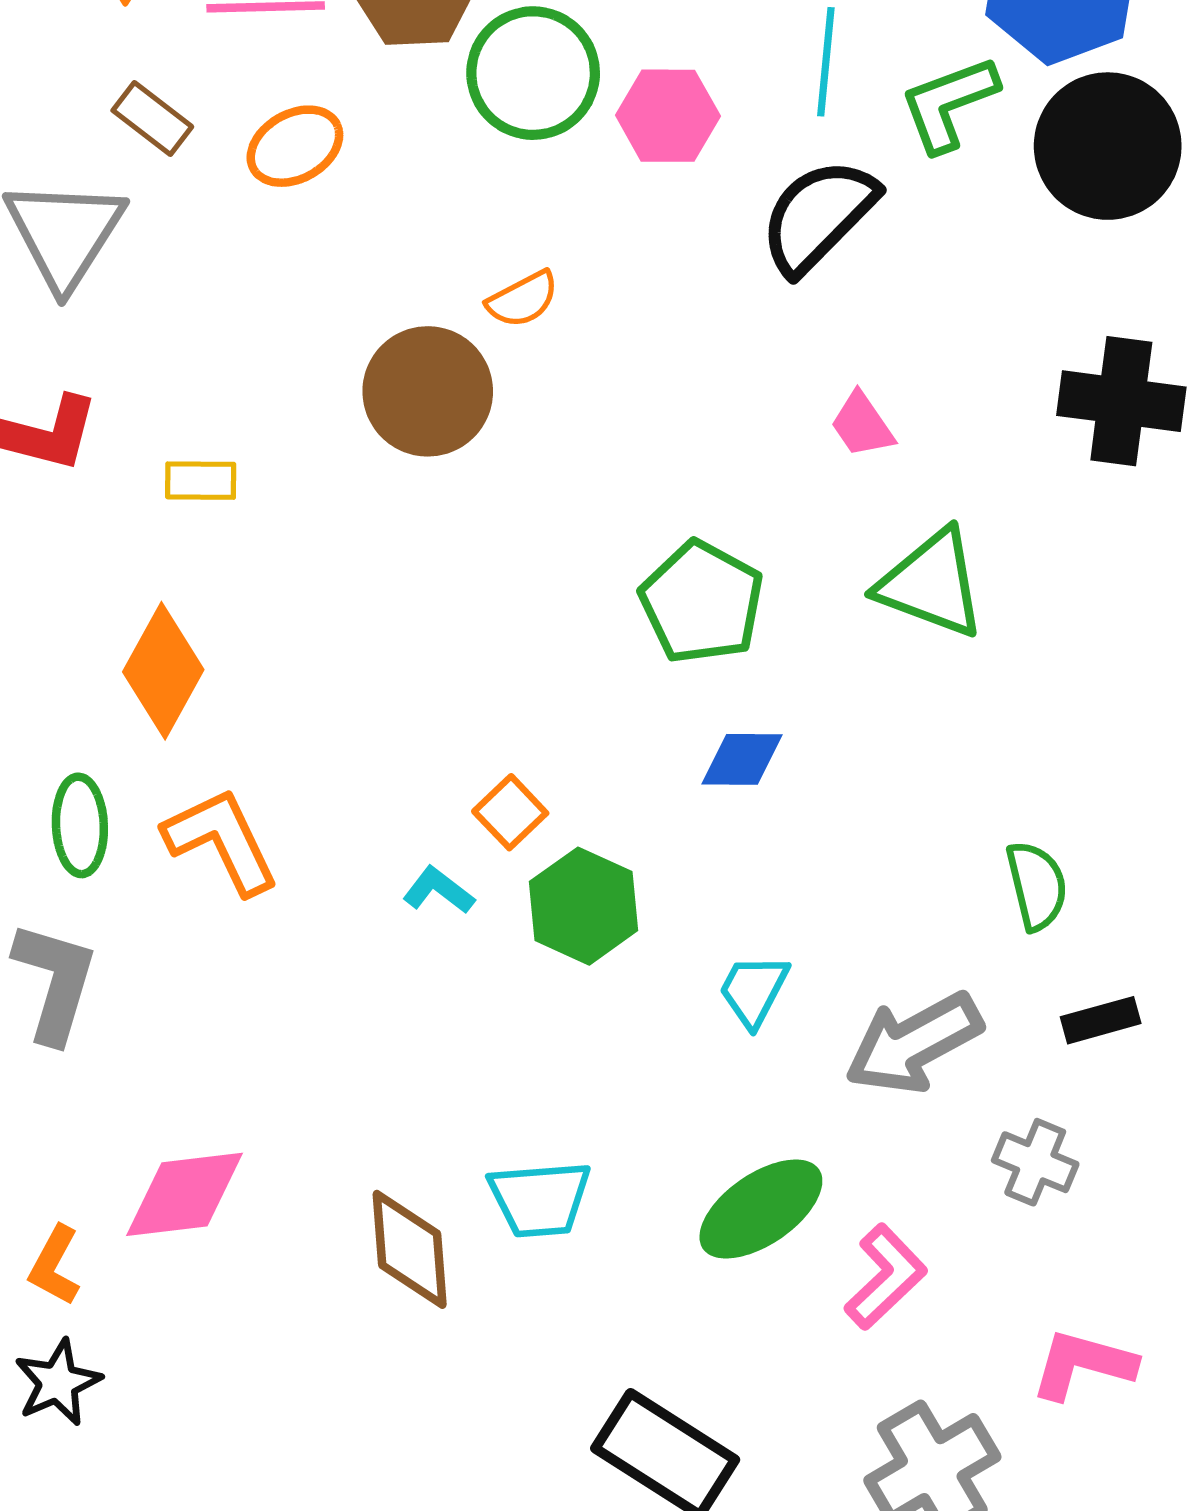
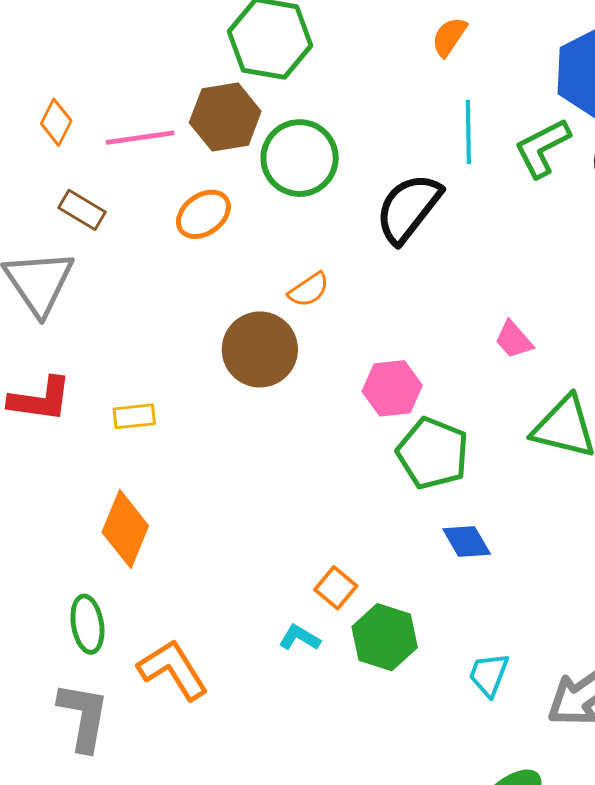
pink hexagon: (668, 116) -> (392, 388), moved
orange ellipse: (295, 146) -> (203, 214), moved
black semicircle: (818, 216) -> (408, 208), moved
blue diamond: (742, 759) -> (467, 542), turned 66
orange L-shape: (222, 841) -> (173, 670), moved

